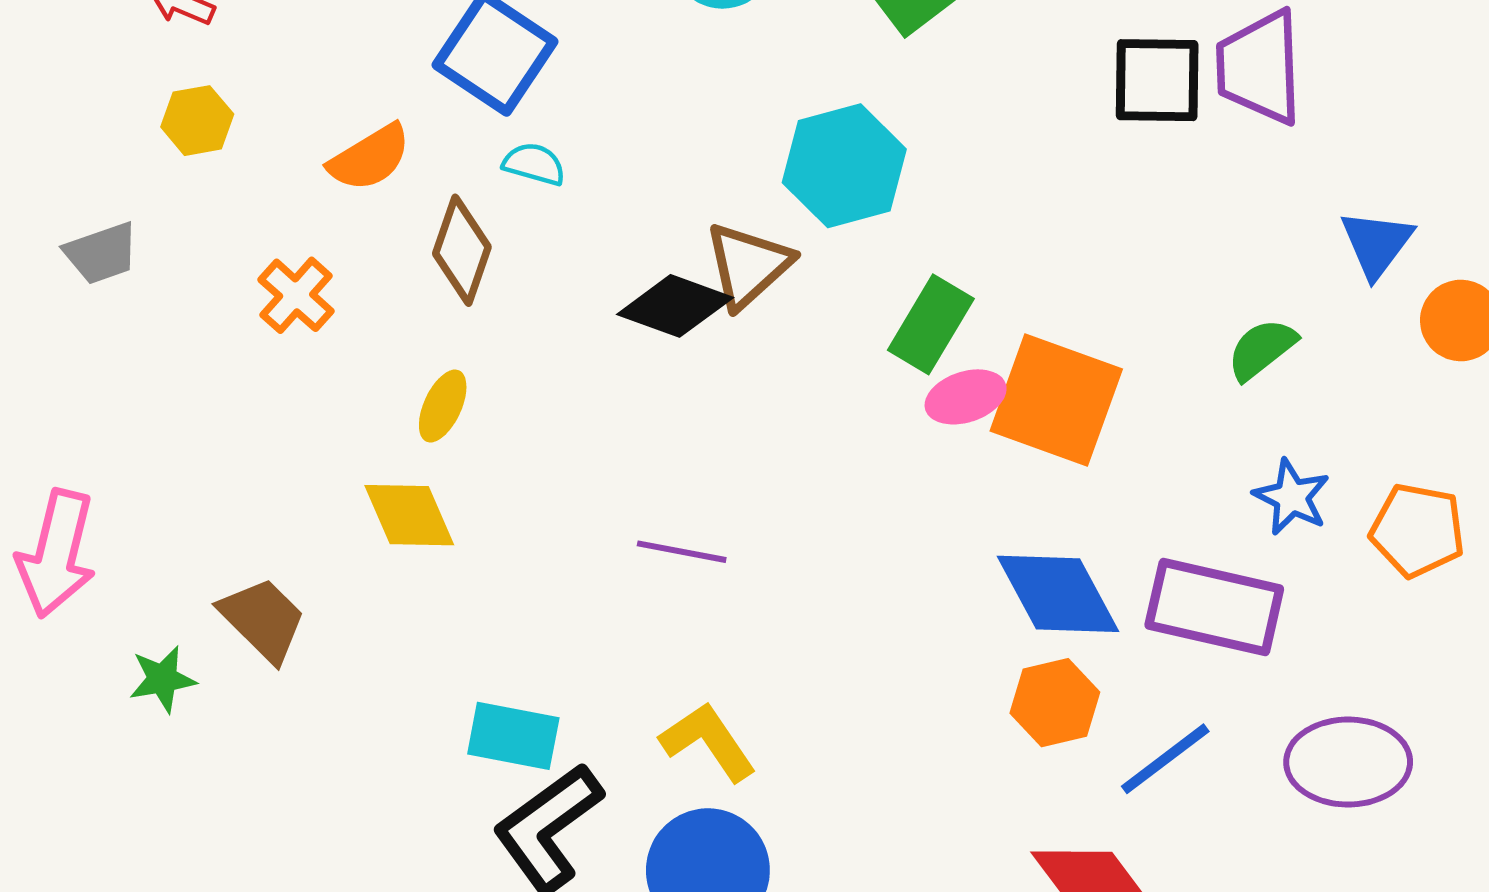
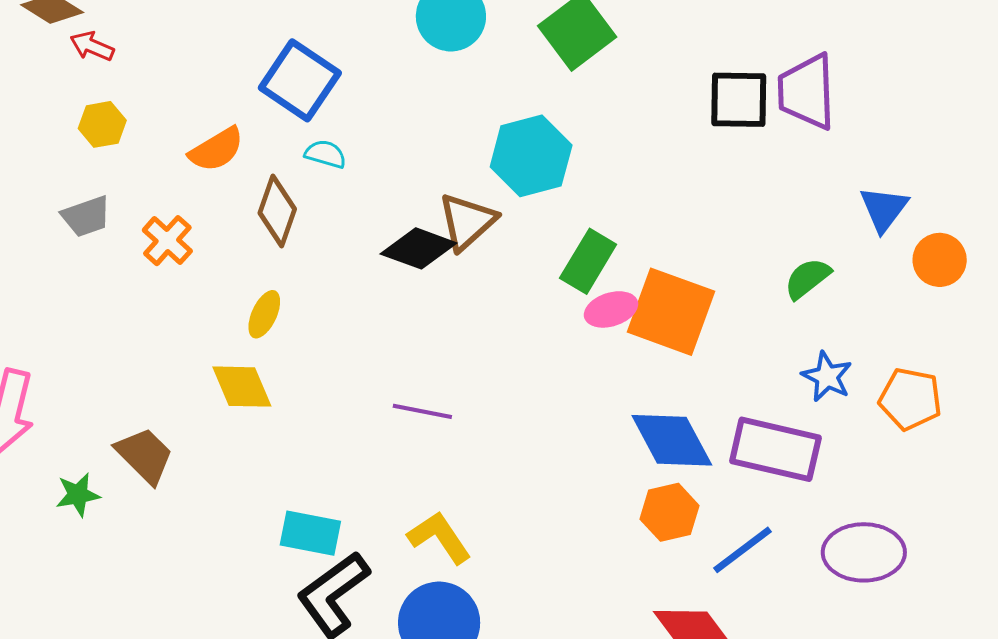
gray trapezoid: (101, 253) -> (86, 216), moved

